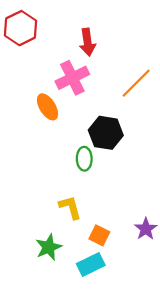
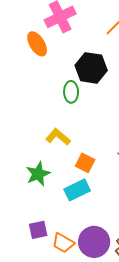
yellow L-shape: (70, 207) -> (58, 137), turned -35

